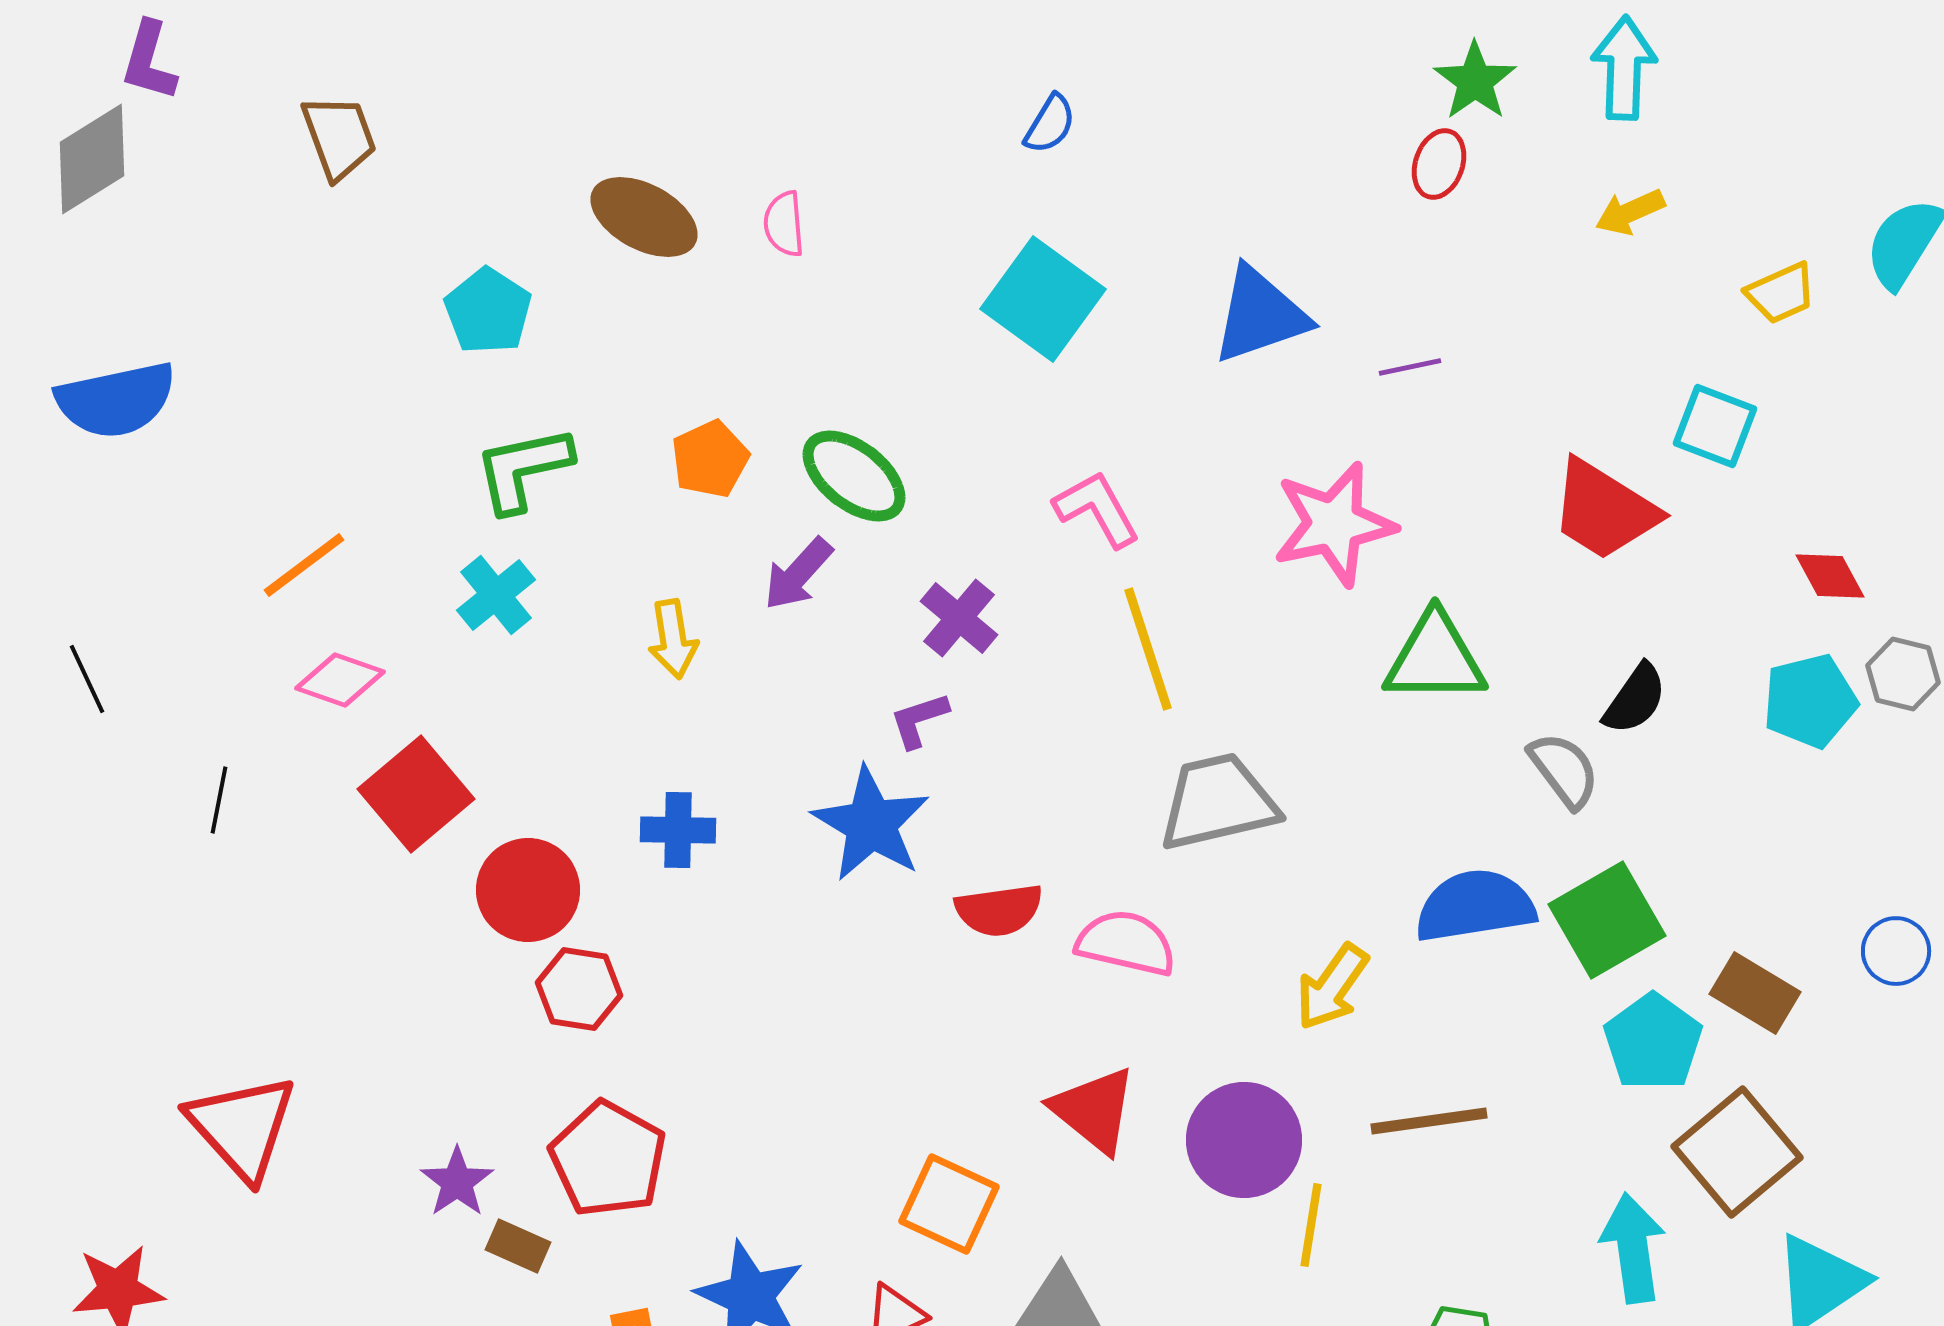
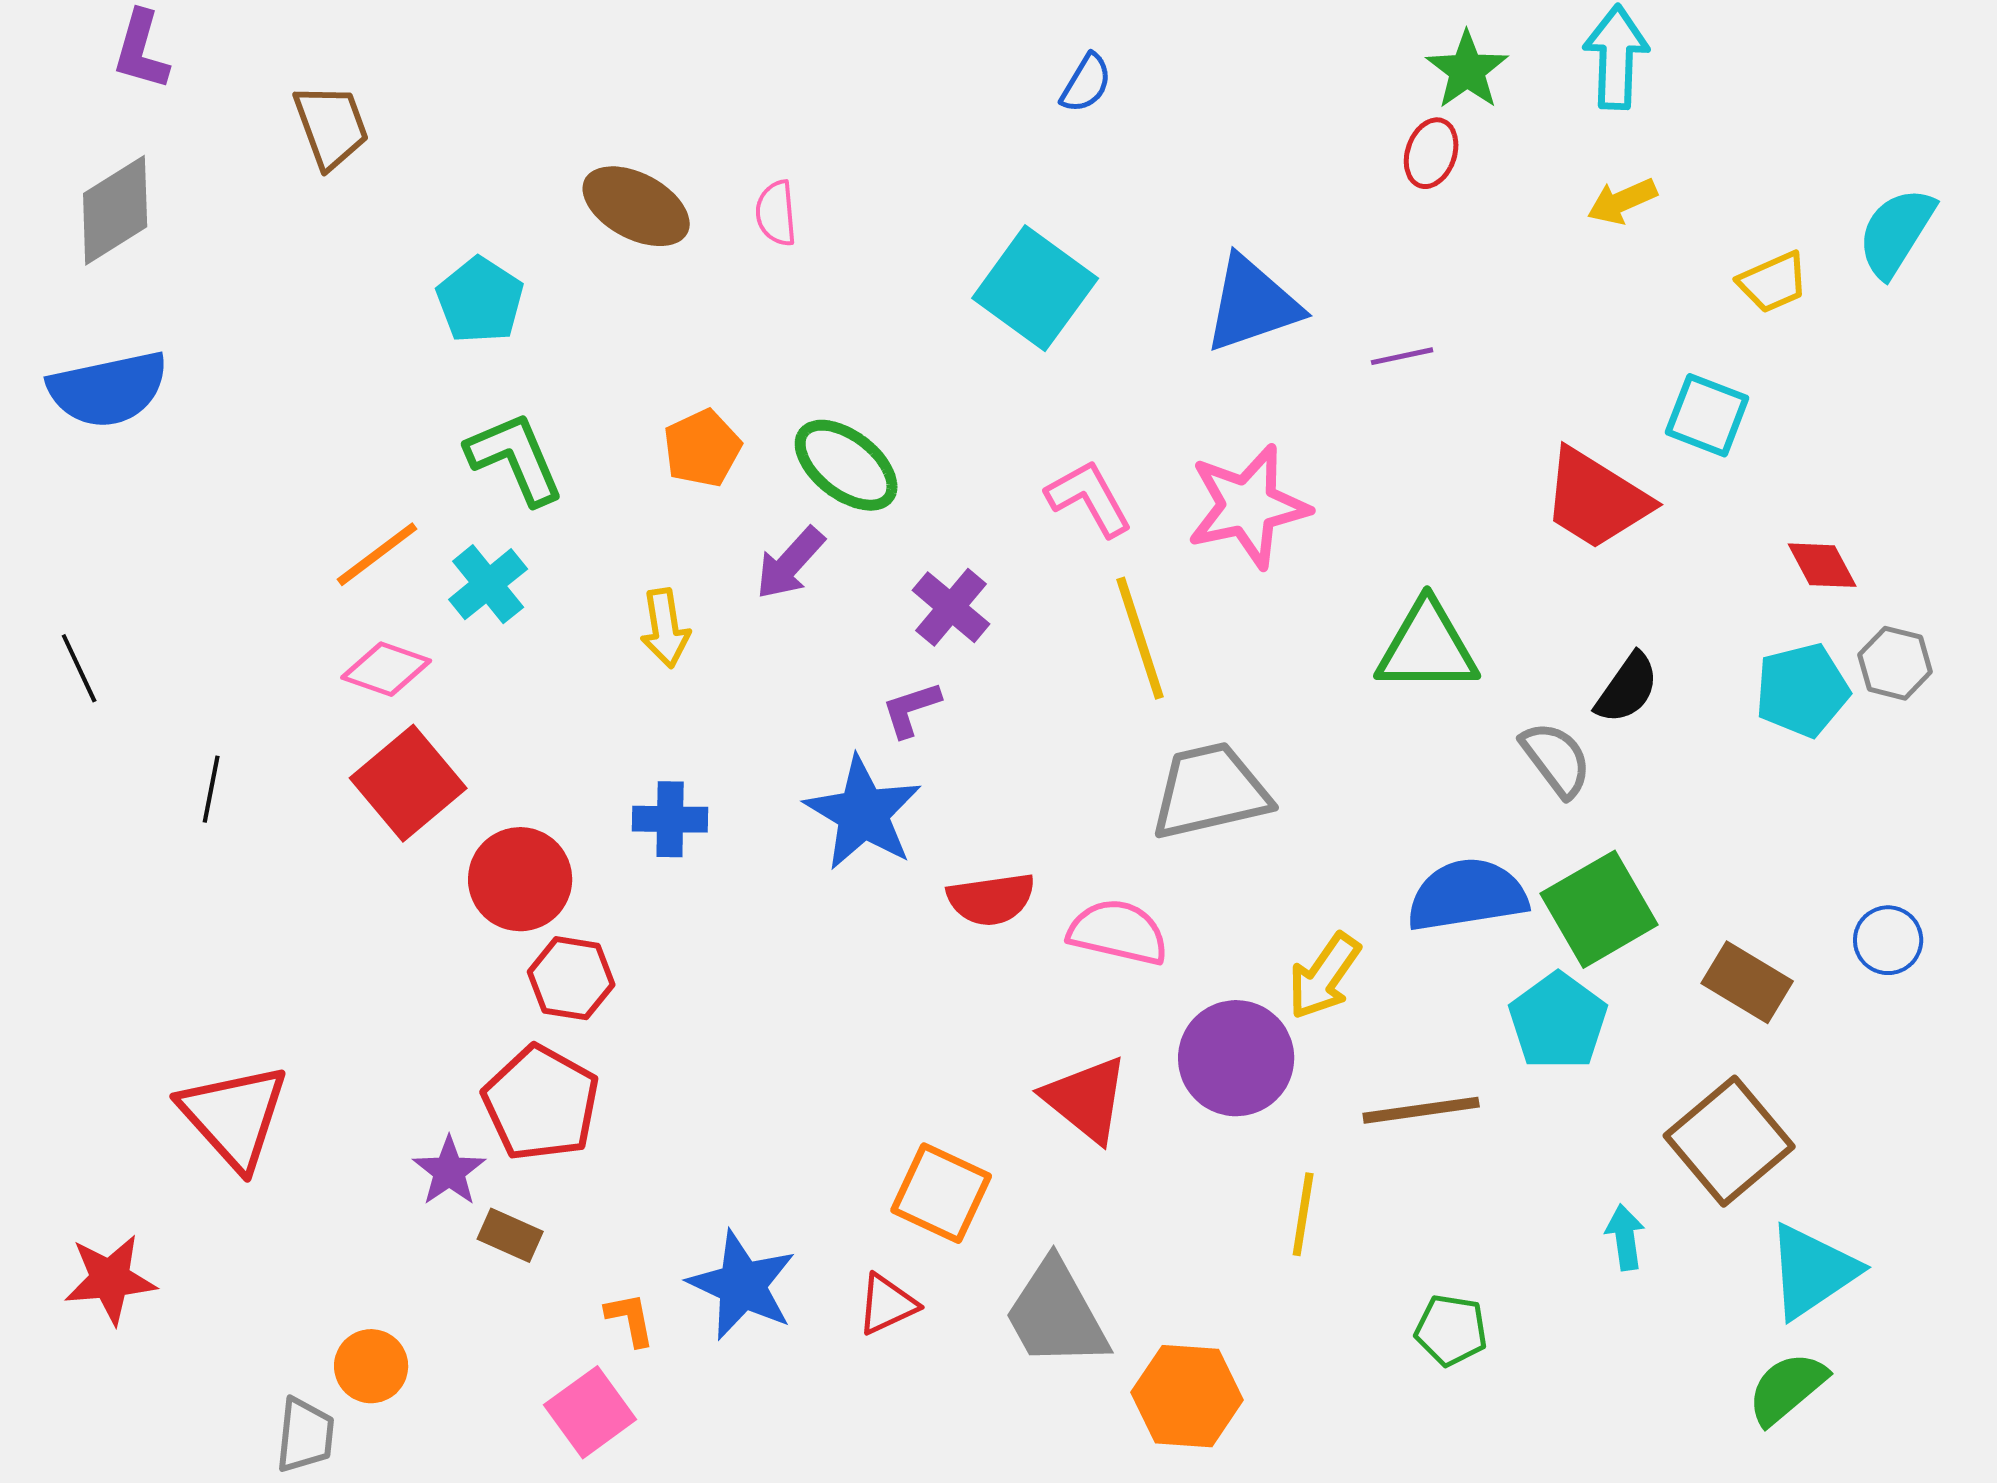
blue semicircle: (1050, 124) -> (1086, 83), moved
gray diamond: (92, 159) -> (115, 210), moved
green L-shape: (523, 469) -> (515, 458), turned 79
pink star: (1334, 524) -> (1248, 506), moved
orange line: (304, 565) -> (377, 554), moved
pink diamond: (340, 680) -> (386, 669), moved
cyan pentagon: (1653, 1042) -> (1558, 1021), moved
purple circle: (1244, 1140) -> (1236, 1058), moved
red pentagon: (608, 1159) -> (541, 1103), moved
cyan arrow: (1633, 1248) -> (1625, 1237), size x0.6

